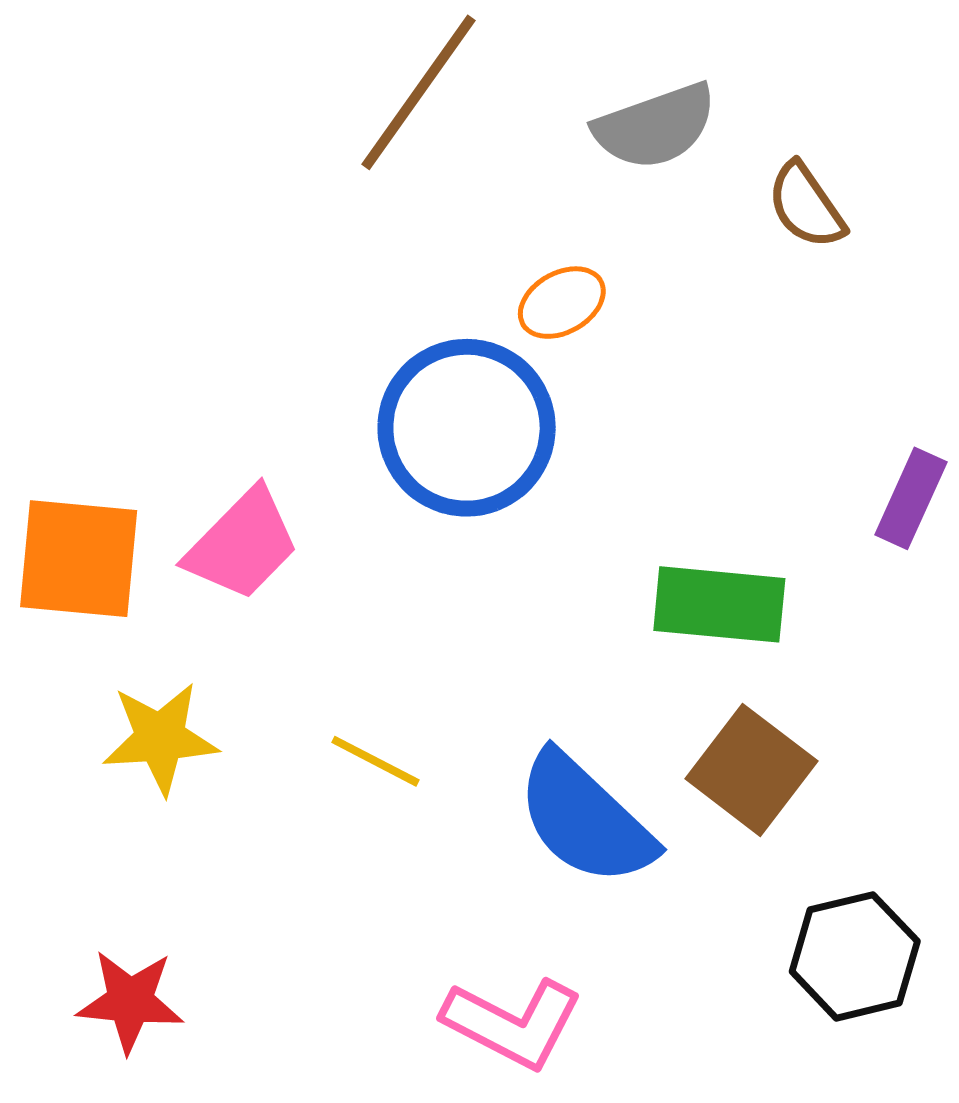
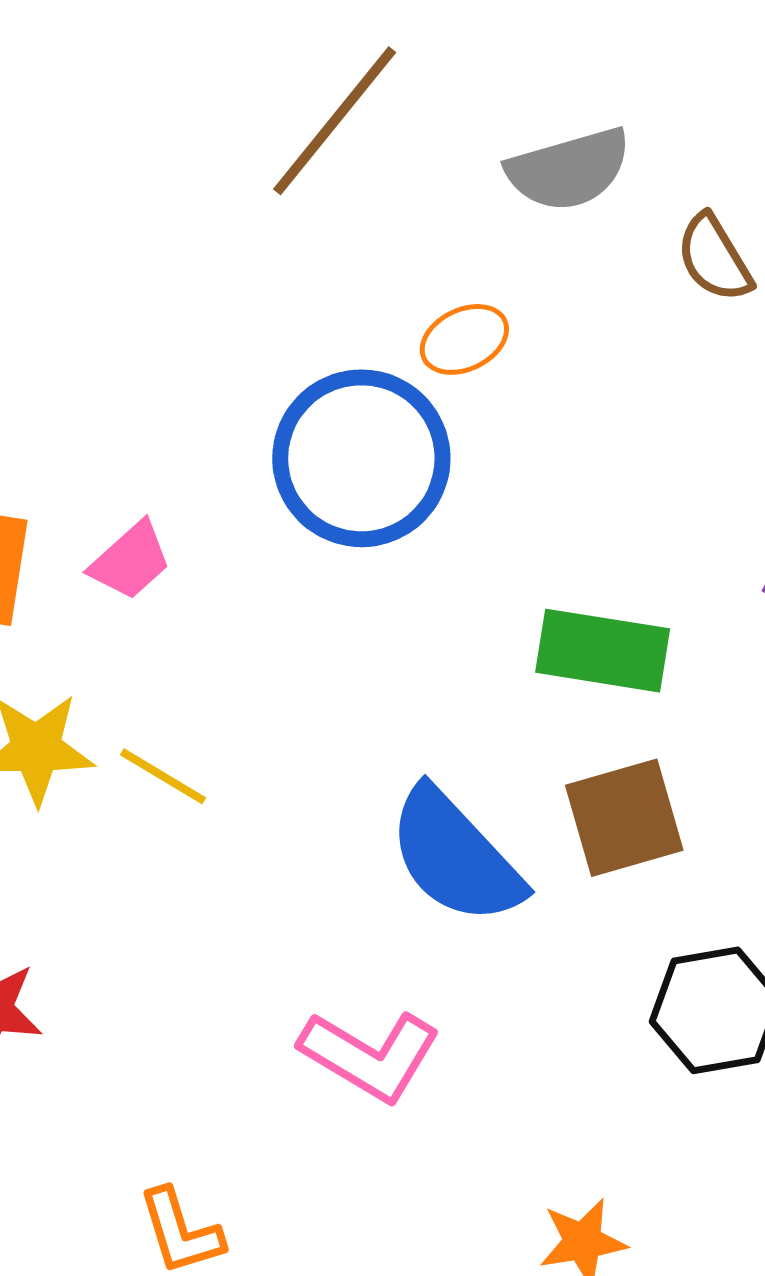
pink trapezoid: (242, 544) -> (130, 561), size x0.7
yellow line: (375, 761) -> (163, 776), moved
brown square: (751, 770) -> (624, 818), turned 33

